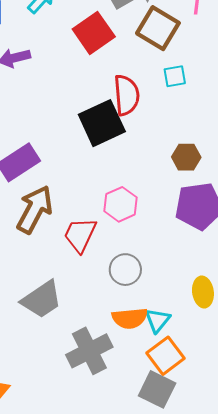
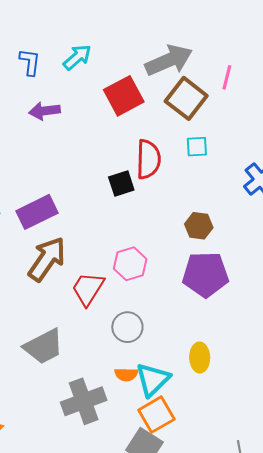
black square: (102, 123) -> (121, 183), size x0.6
orange semicircle: (130, 318) -> (126, 374), size x0.7
cyan triangle: (158, 320) -> (153, 380), size x1.4

